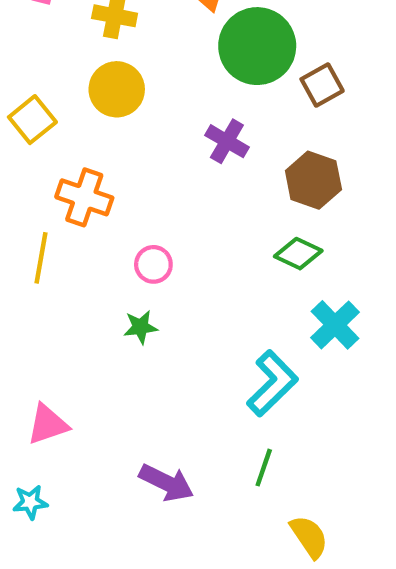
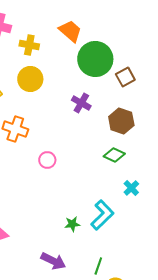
cyan cross: (335, 325) -> (131, 188), size x0.7
green star: (140, 327) -> (72, 224), moved
green line: (264, 468) -> (98, 266), moved

